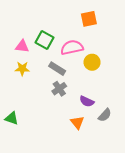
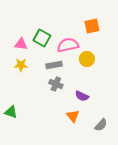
orange square: (89, 19) -> (92, 26), moved
gray rectangle: (57, 69) -> (54, 65), turned -42
gray cross: (59, 89) -> (56, 84), turned -32
gray semicircle: (105, 115) -> (101, 125), moved

